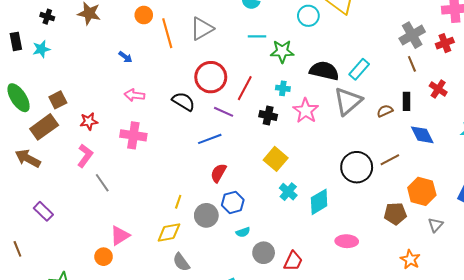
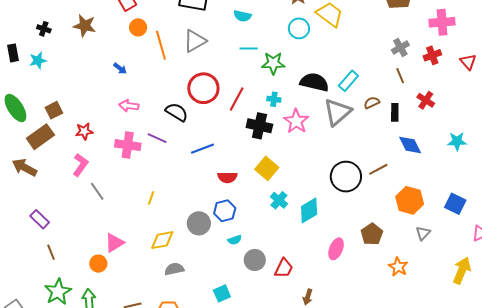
gray cross: (412, 35) -> (400, 47), size x0.7
brown semicircle: (385, 111) -> (372, 103), moved
purple line: (224, 112) -> (157, 138), moved
black cross: (268, 116) -> (259, 126), size x1.4
red semicircle: (218, 173) -> (227, 177), moved, turned -120
yellow line: (178, 202) -> (151, 198), moved
brown pentagon: (395, 214) -> (372, 234), moved, turned -30
pink ellipse: (347, 241) -> (336, 249), turned -70
brown line: (17, 249) -> (51, 252), moved
gray semicircle: (181, 262) -> (174, 269), turned 114

